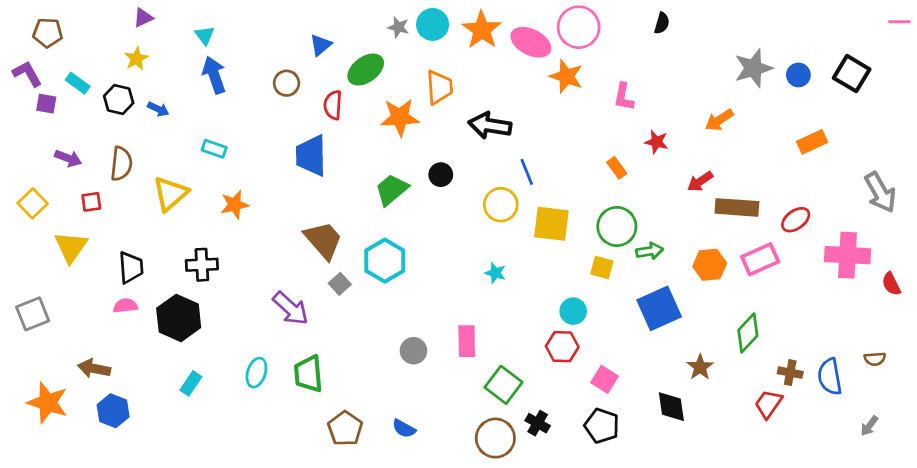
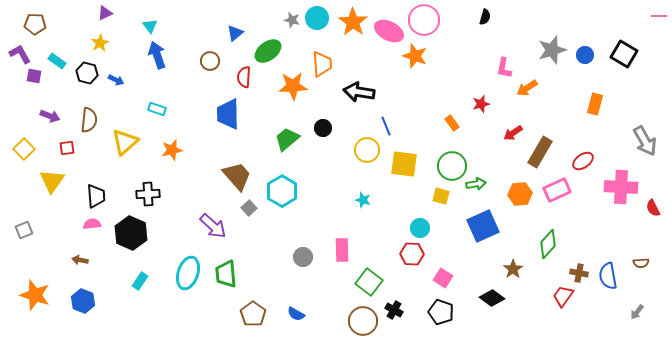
pink L-shape: (624, 97) -> (504, 68), moved
red star: (656, 142) -> (481, 104), turned -30
orange rectangle: (812, 142) -> (595, 104), turned -50
brown rectangle: (737, 207) -> (540, 152), turned -64
gray square: (33, 314) -> (24, 230), size x0.7
brown arrow: (94, 368) -> (80, 260), moved, size x0.7
cyan ellipse: (256, 373) -> (188, 273), size x1.5
black diamond: (671, 407) -> (492, 298), turned -45

